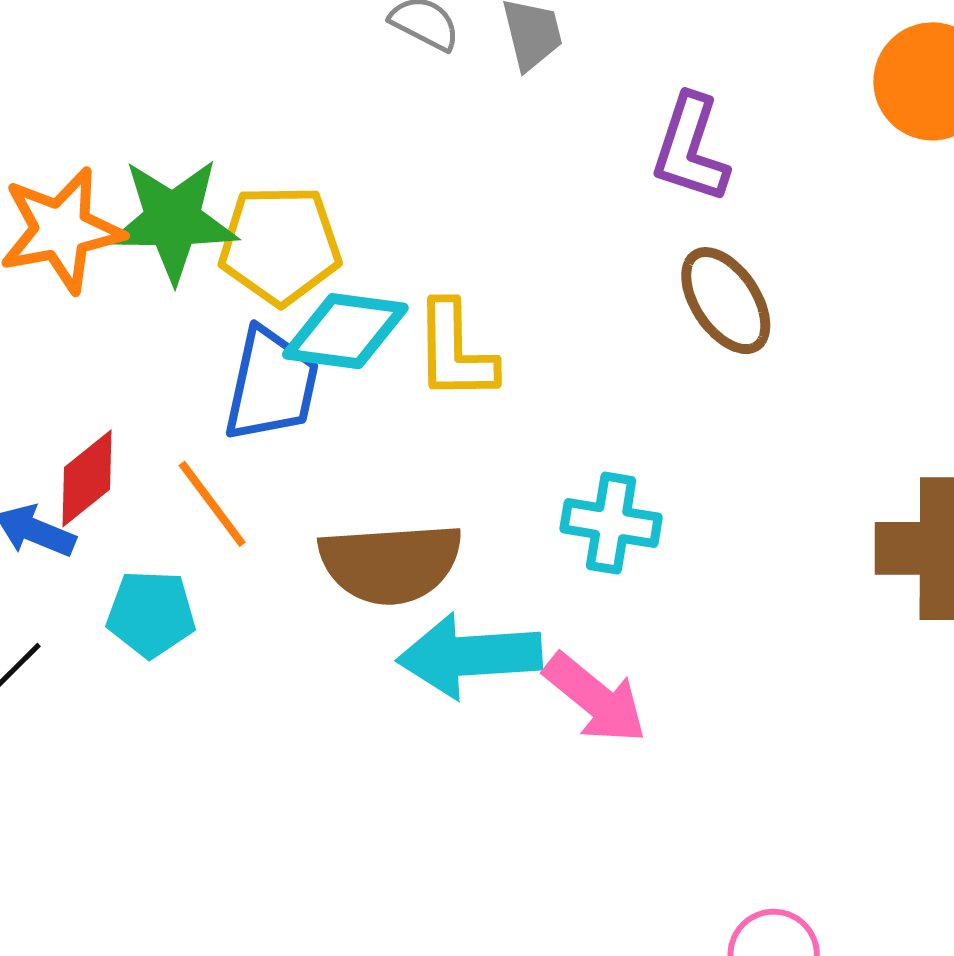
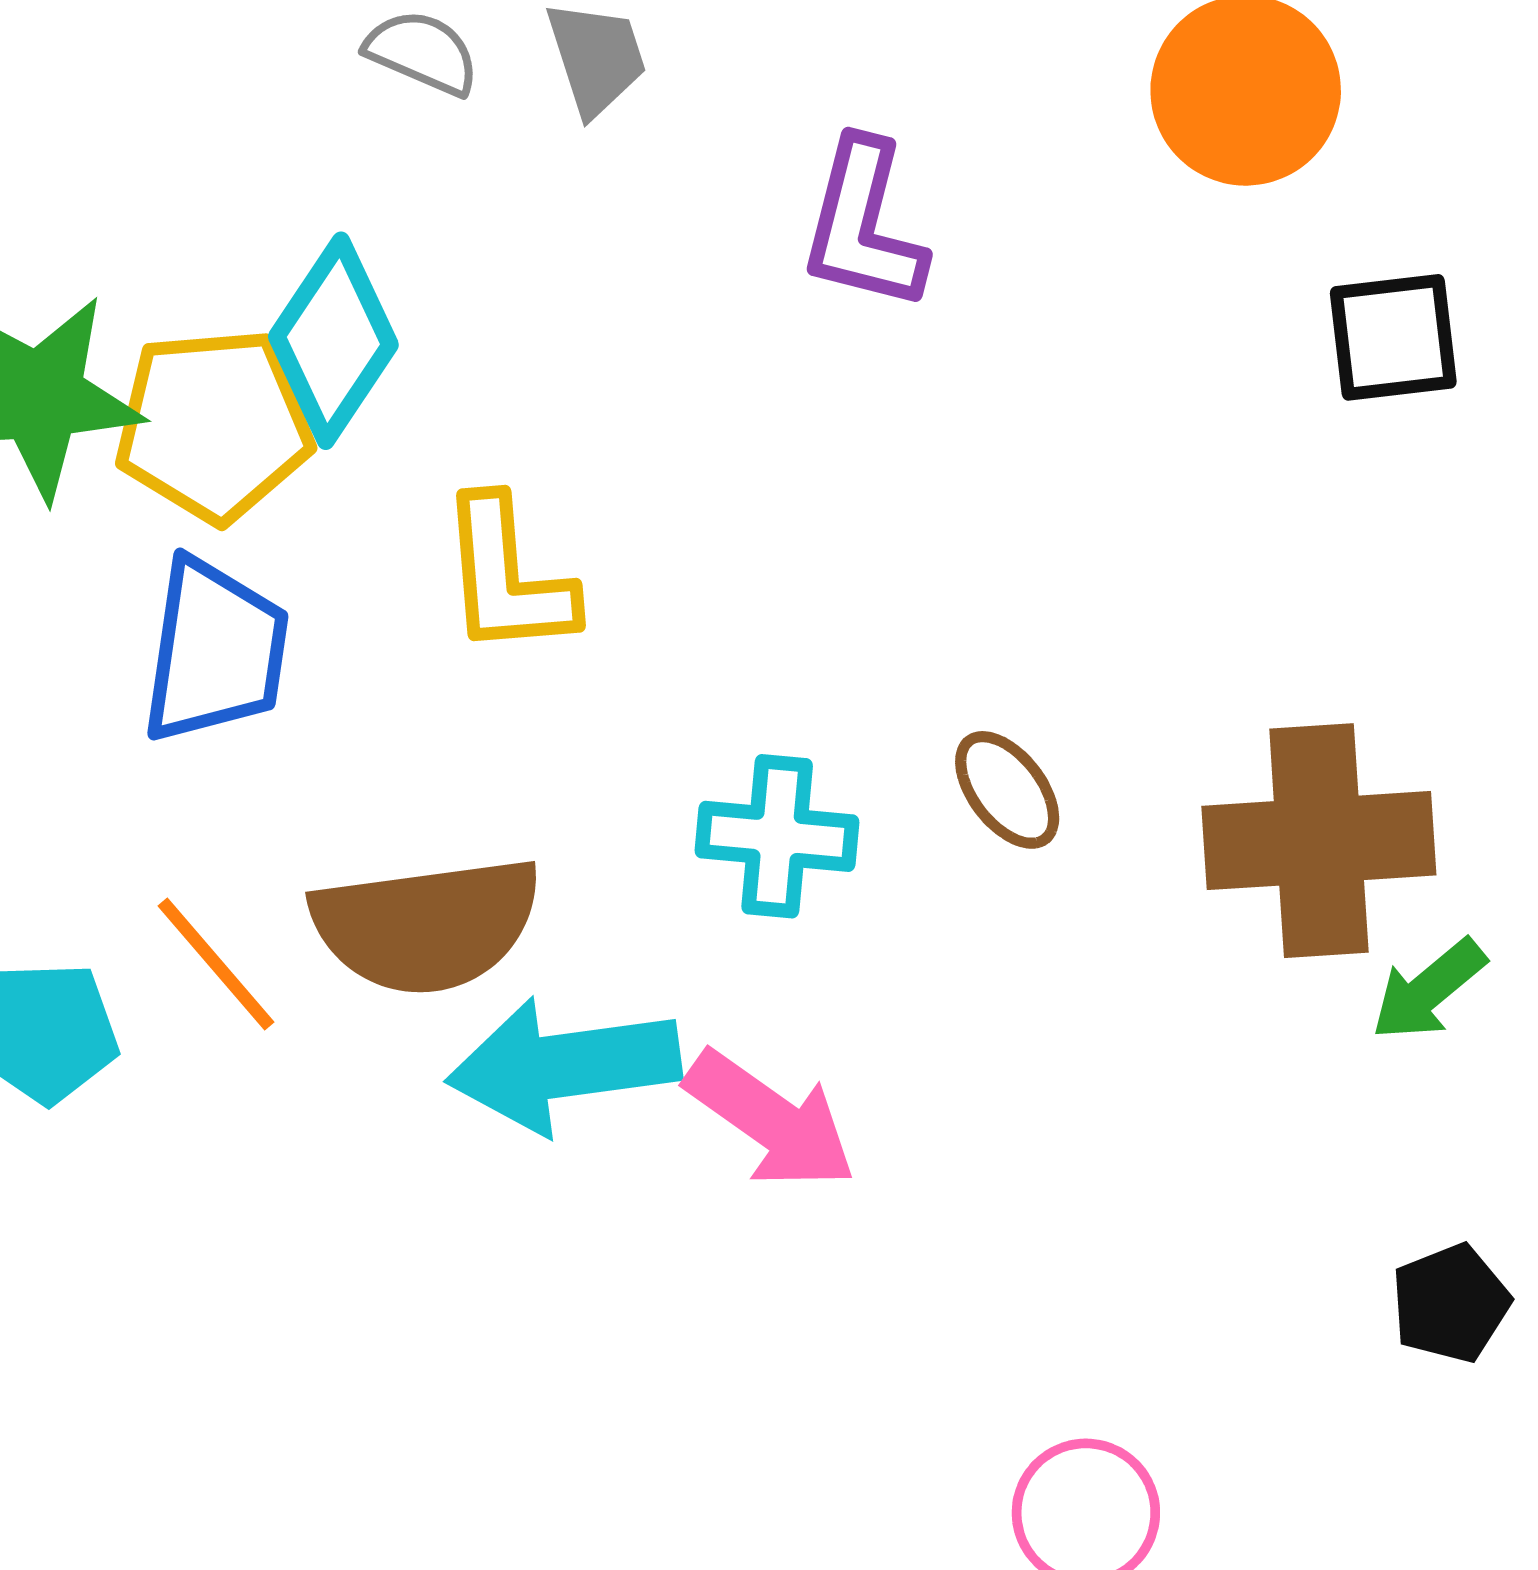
brown ellipse: (726, 301) -> (1007, 790), moved, size x0.7
cyan diamond: (345, 331) -> (333, 341), moved, turned -60
orange line: (212, 504) -> (216, 964), moved

